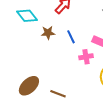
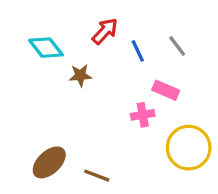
blue line: (71, 37) -> (138, 51), moved

